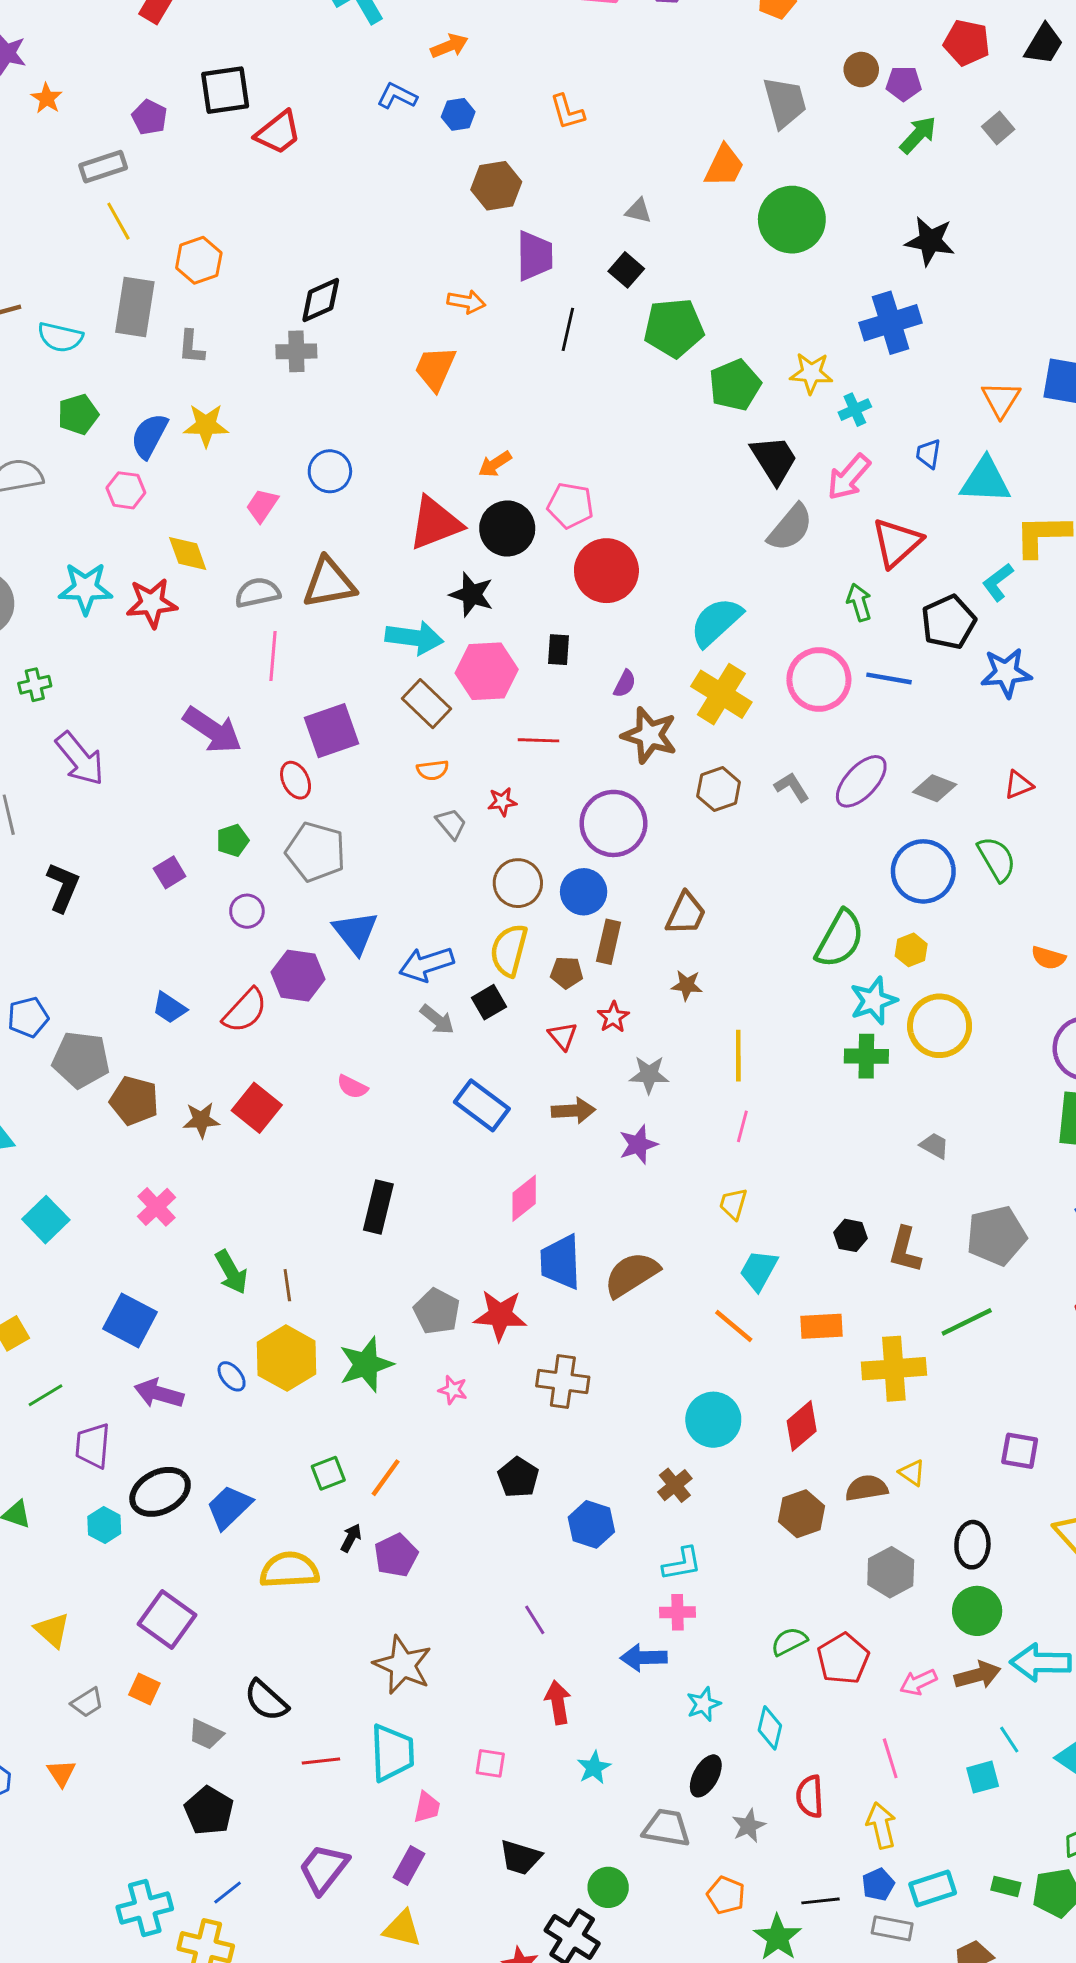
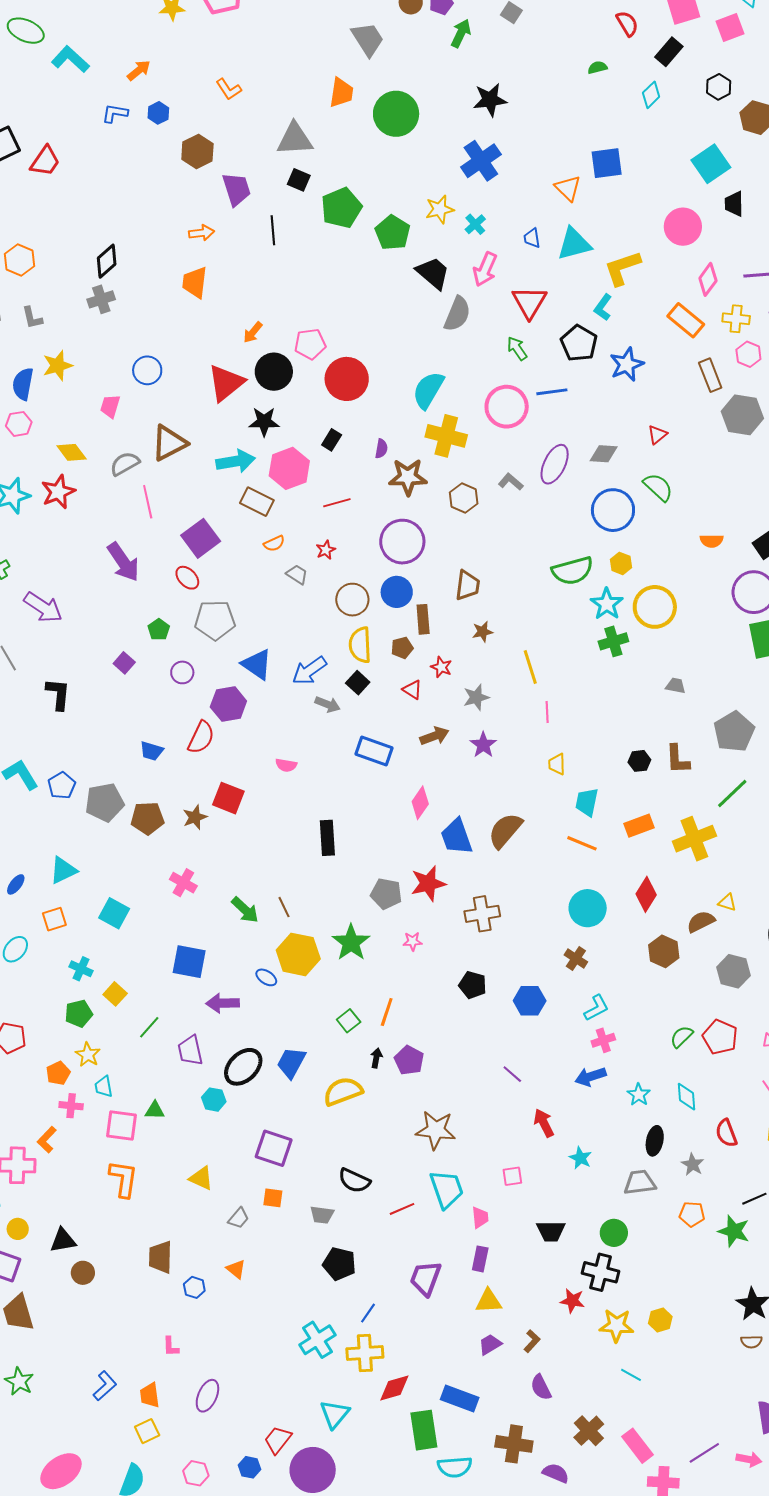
gray triangle: (638, 211) -> (295, 139), size x2.0
black rectangle: (558, 650) -> (332, 440), turned 45
purple arrow: (212, 730) -> (123, 562), turned 39
green semicircle: (840, 939) -> (573, 571), turned 63

